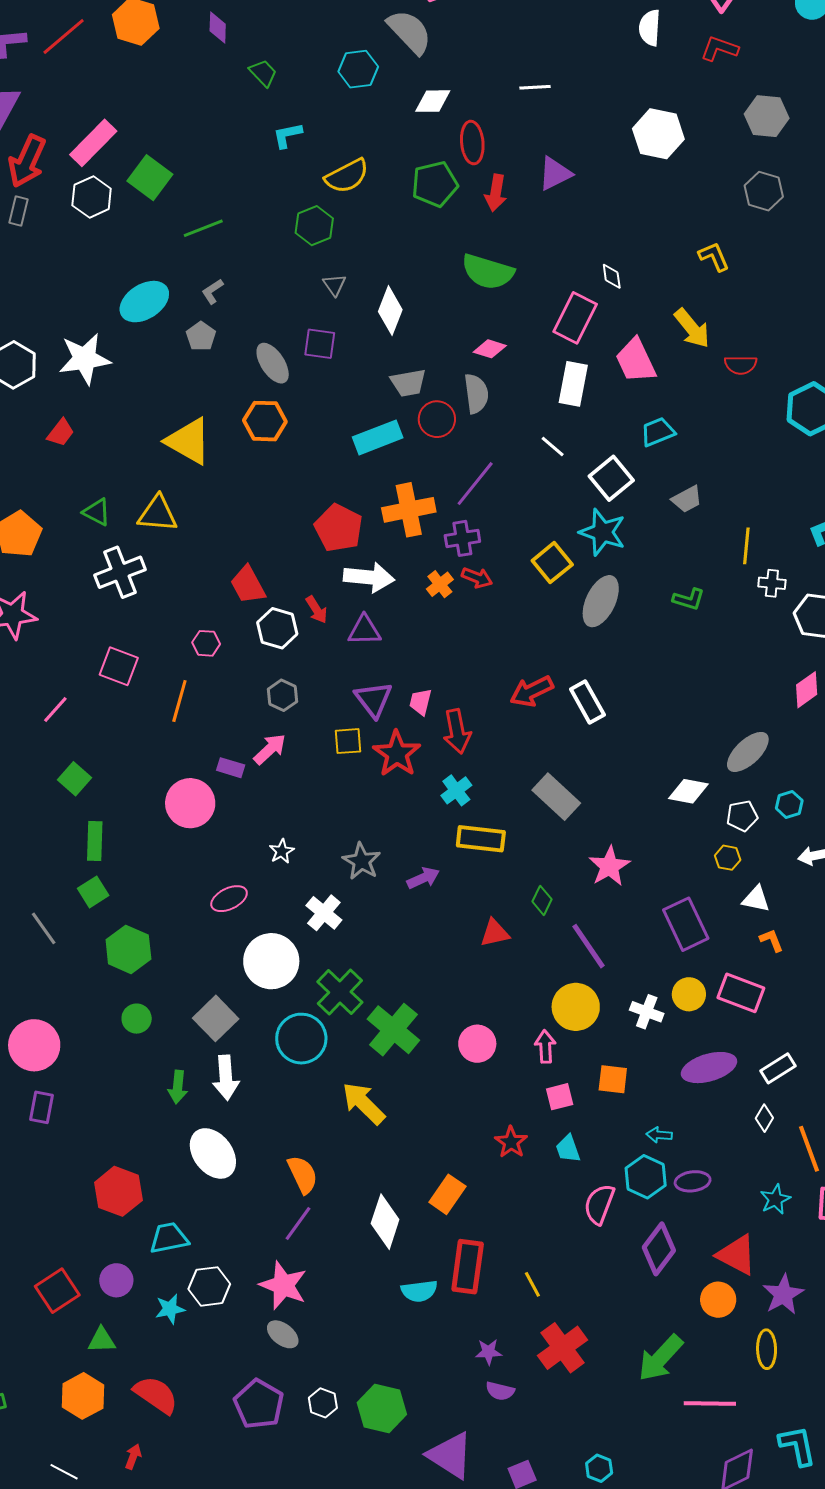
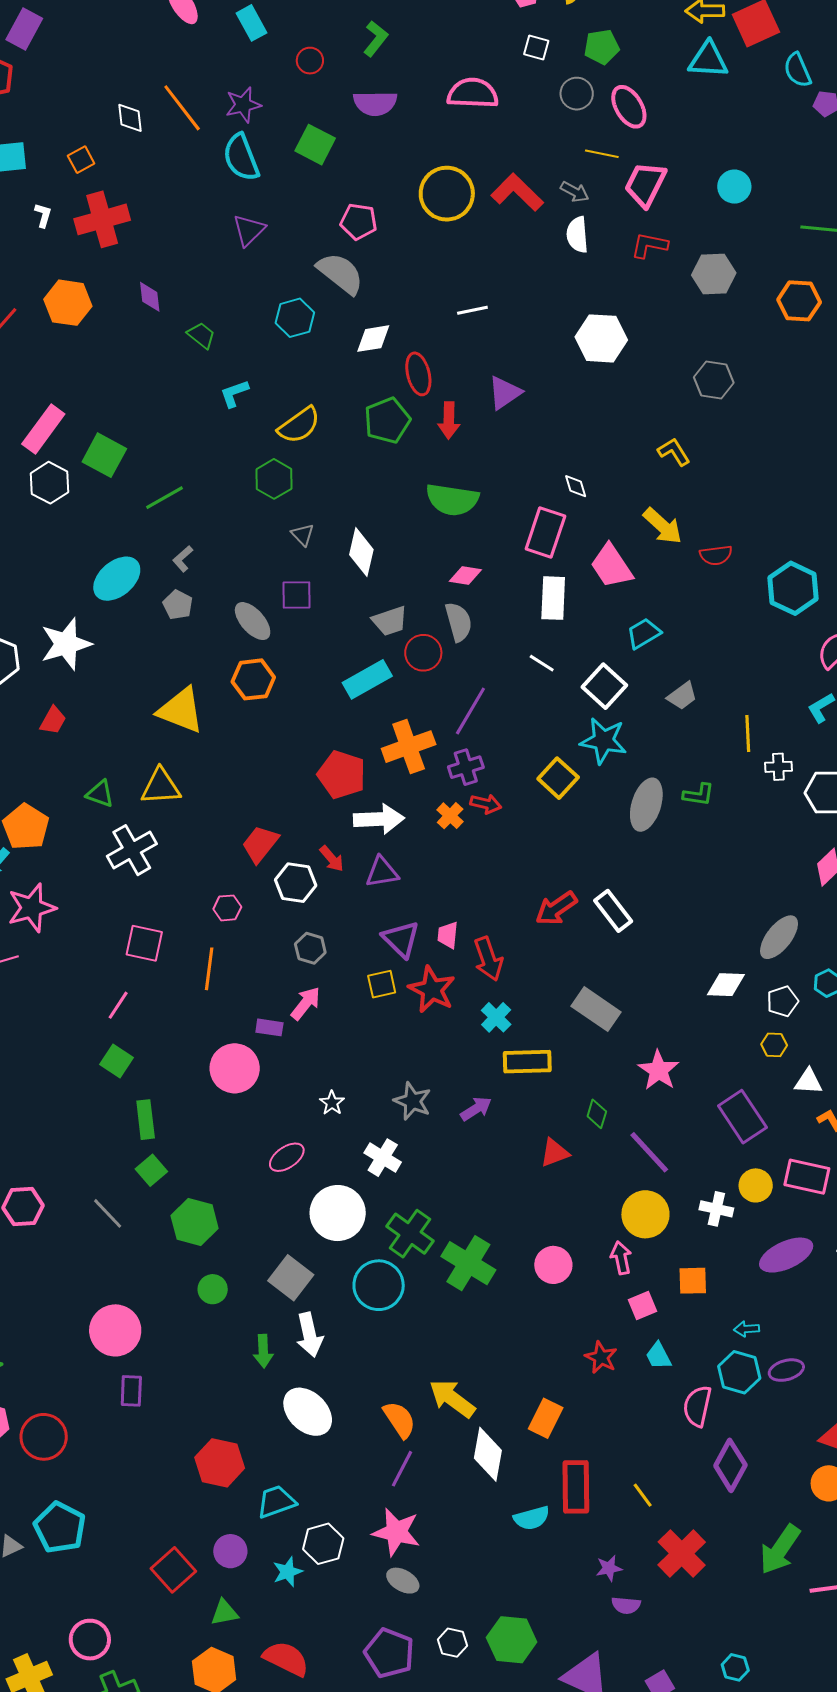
gray hexagon: (767, 116) -> (714, 274), moved
red trapezoid: (248, 585) -> (260, 844), turned 75
gray ellipse: (601, 601) -> (646, 805), moved
pink line: (55, 710) -> (118, 1005), moved
yellow arrow: (364, 1103) -> (452, 1398), moved
purple diamond: (659, 1249) -> (730, 1465), moved

